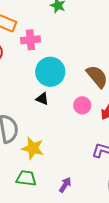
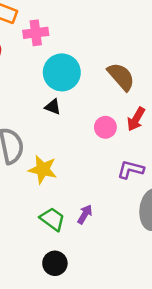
pink circle: (82, 105) -> (105, 127), moved
green trapezoid: (26, 178) -> (52, 219), moved, turned 30

